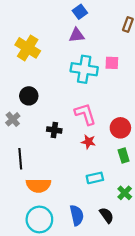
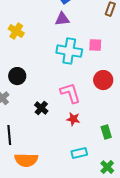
yellow cross: (28, 48) -> (16, 31), size x0.7
red circle: (120, 128) -> (103, 80), moved
black cross: (54, 130) -> (41, 108), turned 32

